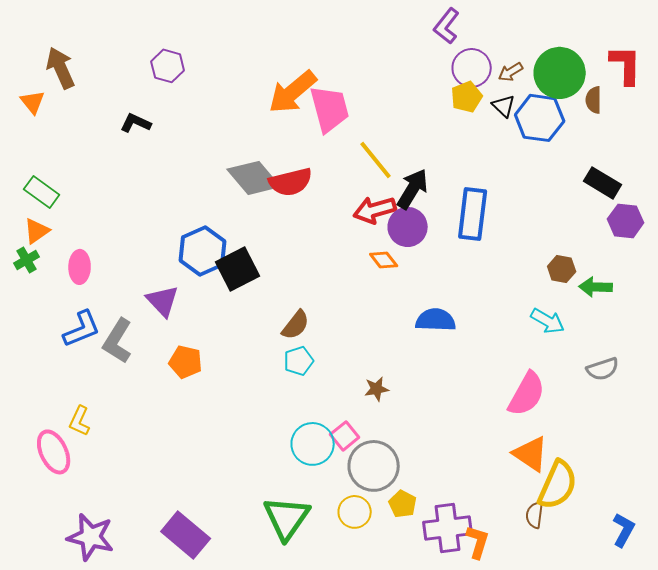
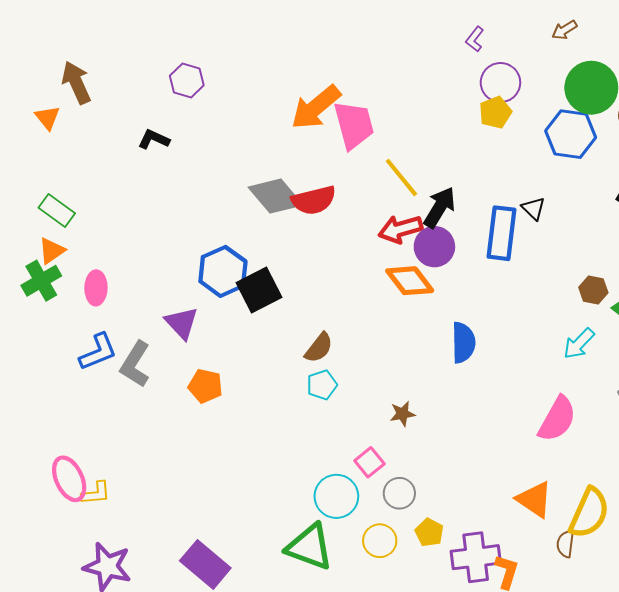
purple L-shape: (447, 26) -> (475, 39), size x0.7
brown arrow: (511, 72) -> (564, 30), moved
black triangle: (504, 106) -> (533, 208), moved
green cross: (27, 260) -> (41, 281), size x1.5
orange diamond: (384, 260) -> (410, 281), size x1.6
blue semicircle: (436, 320) -> (463, 343), turned 87
cyan arrow: (548, 321) -> (579, 344), turned 104
yellow L-shape: (80, 421) -> (96, 493), moved, turned -120
cyan circle: (313, 444) -> (336, 496), moved
orange triangle: (531, 454) -> (535, 499), moved
gray circle: (374, 466) -> (399, 493), size x0.6
green triangle: (287, 518) -> (310, 547), turned -45

